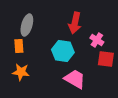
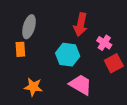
red square: (106, 59) -> (114, 63), turned -36
orange star: (21, 72) -> (33, 87), moved

